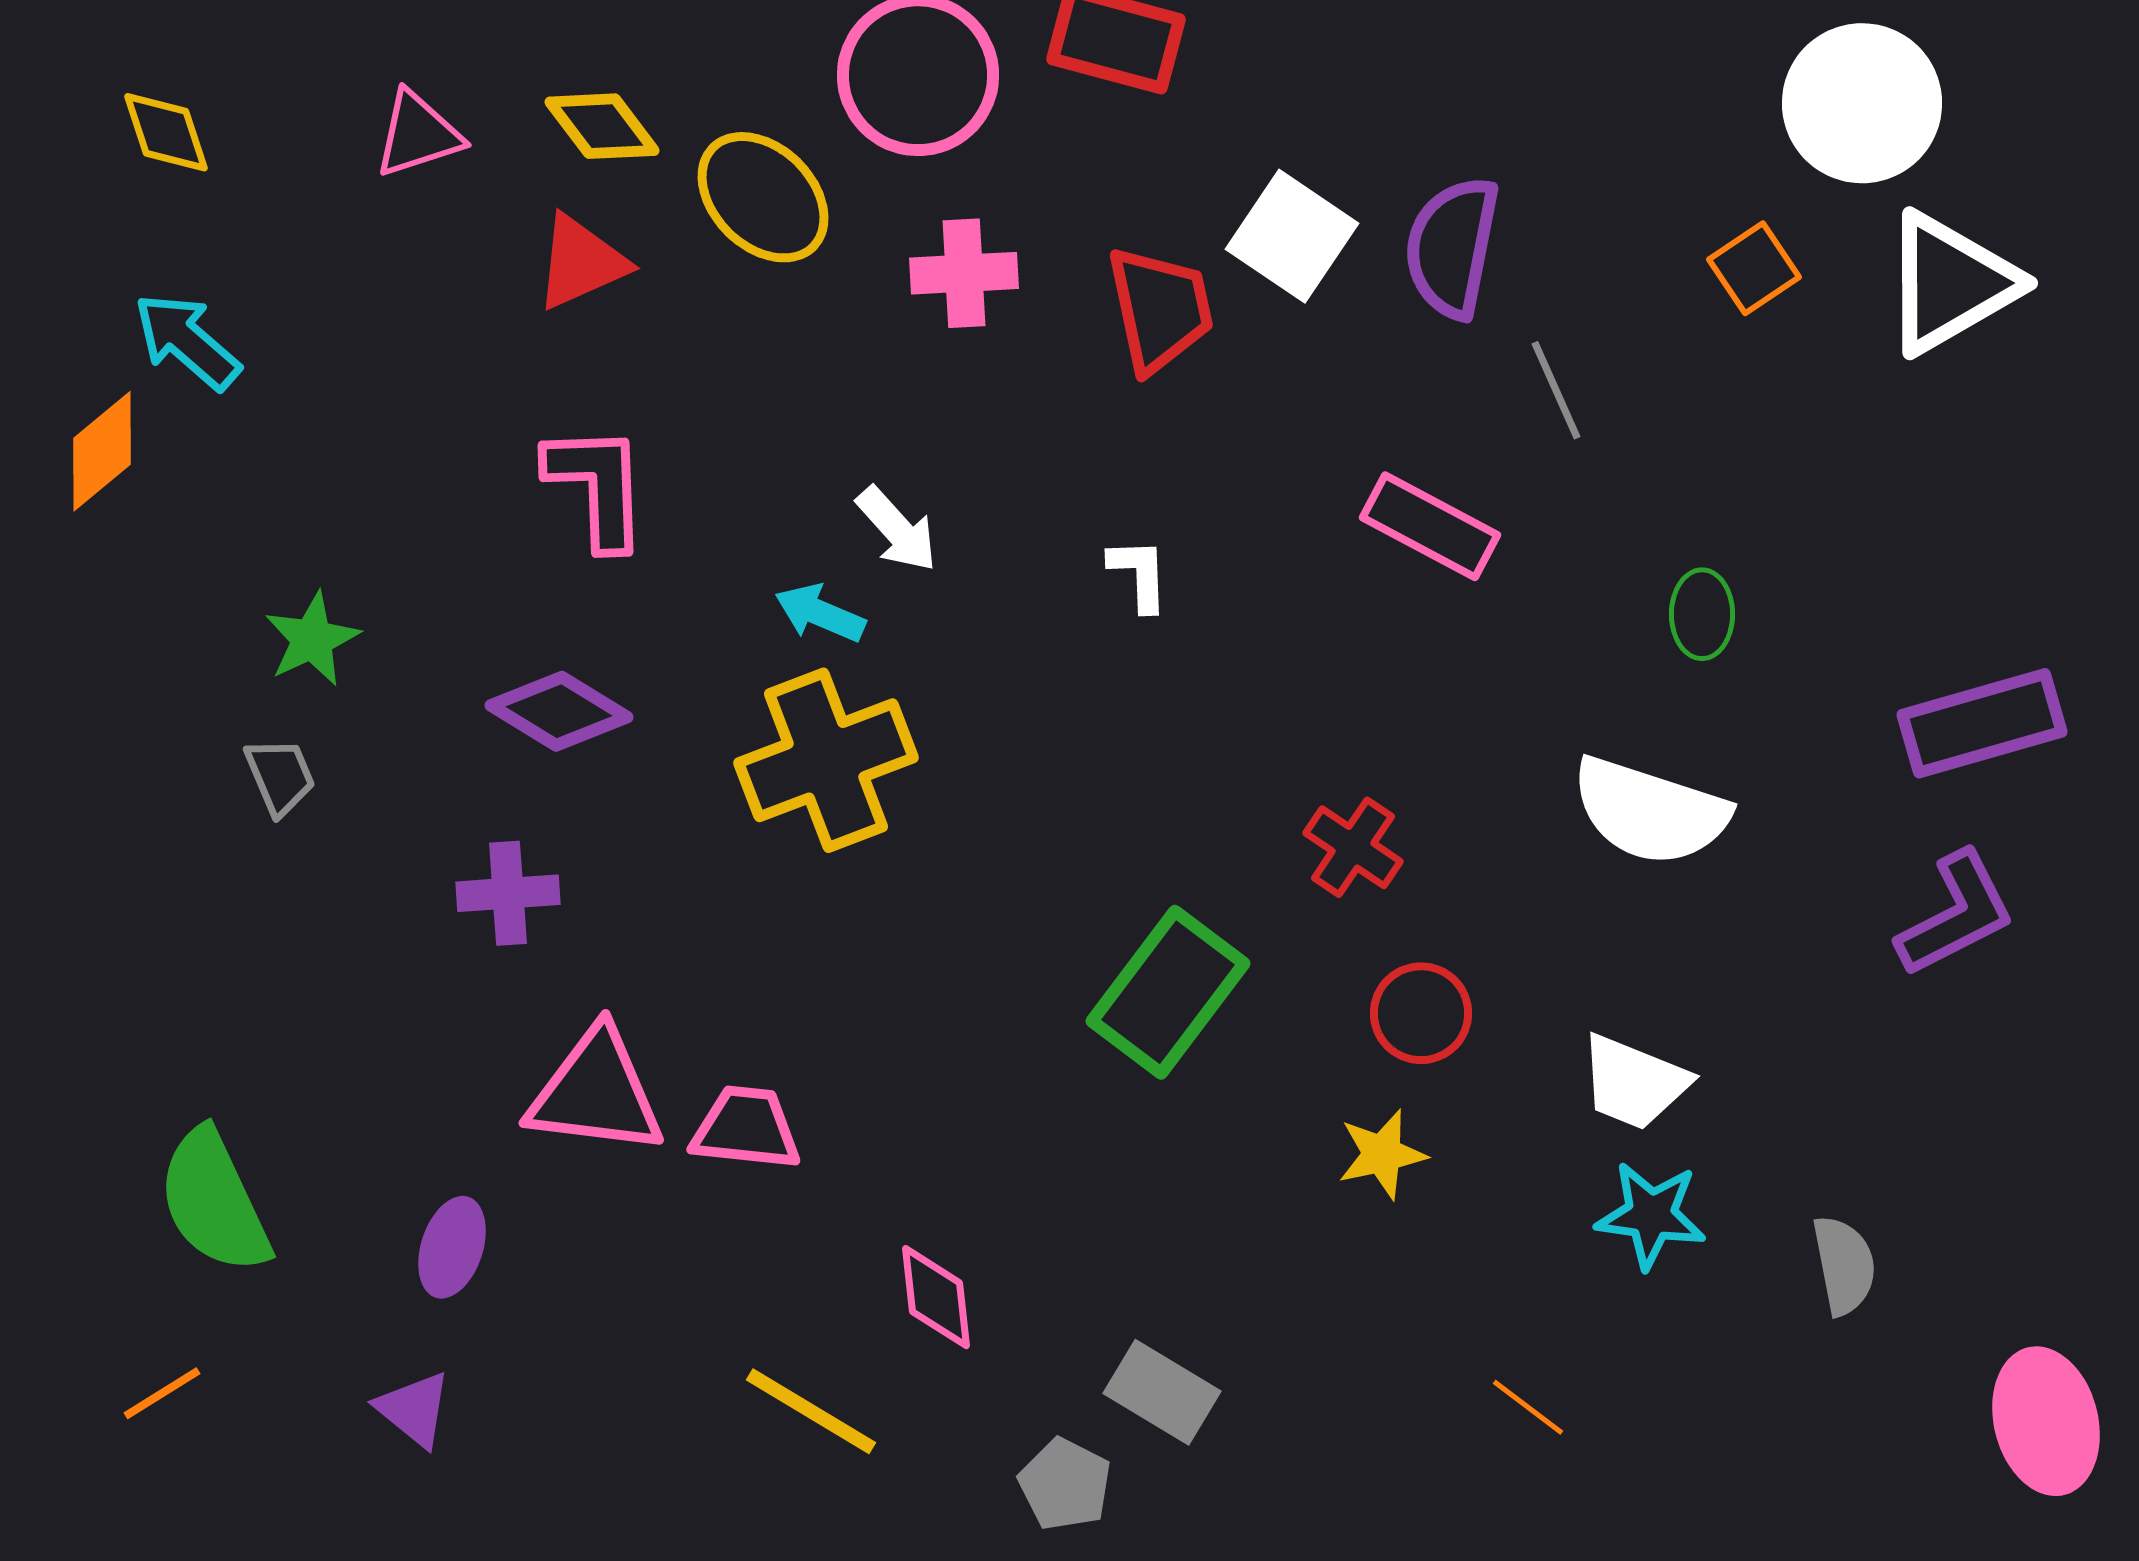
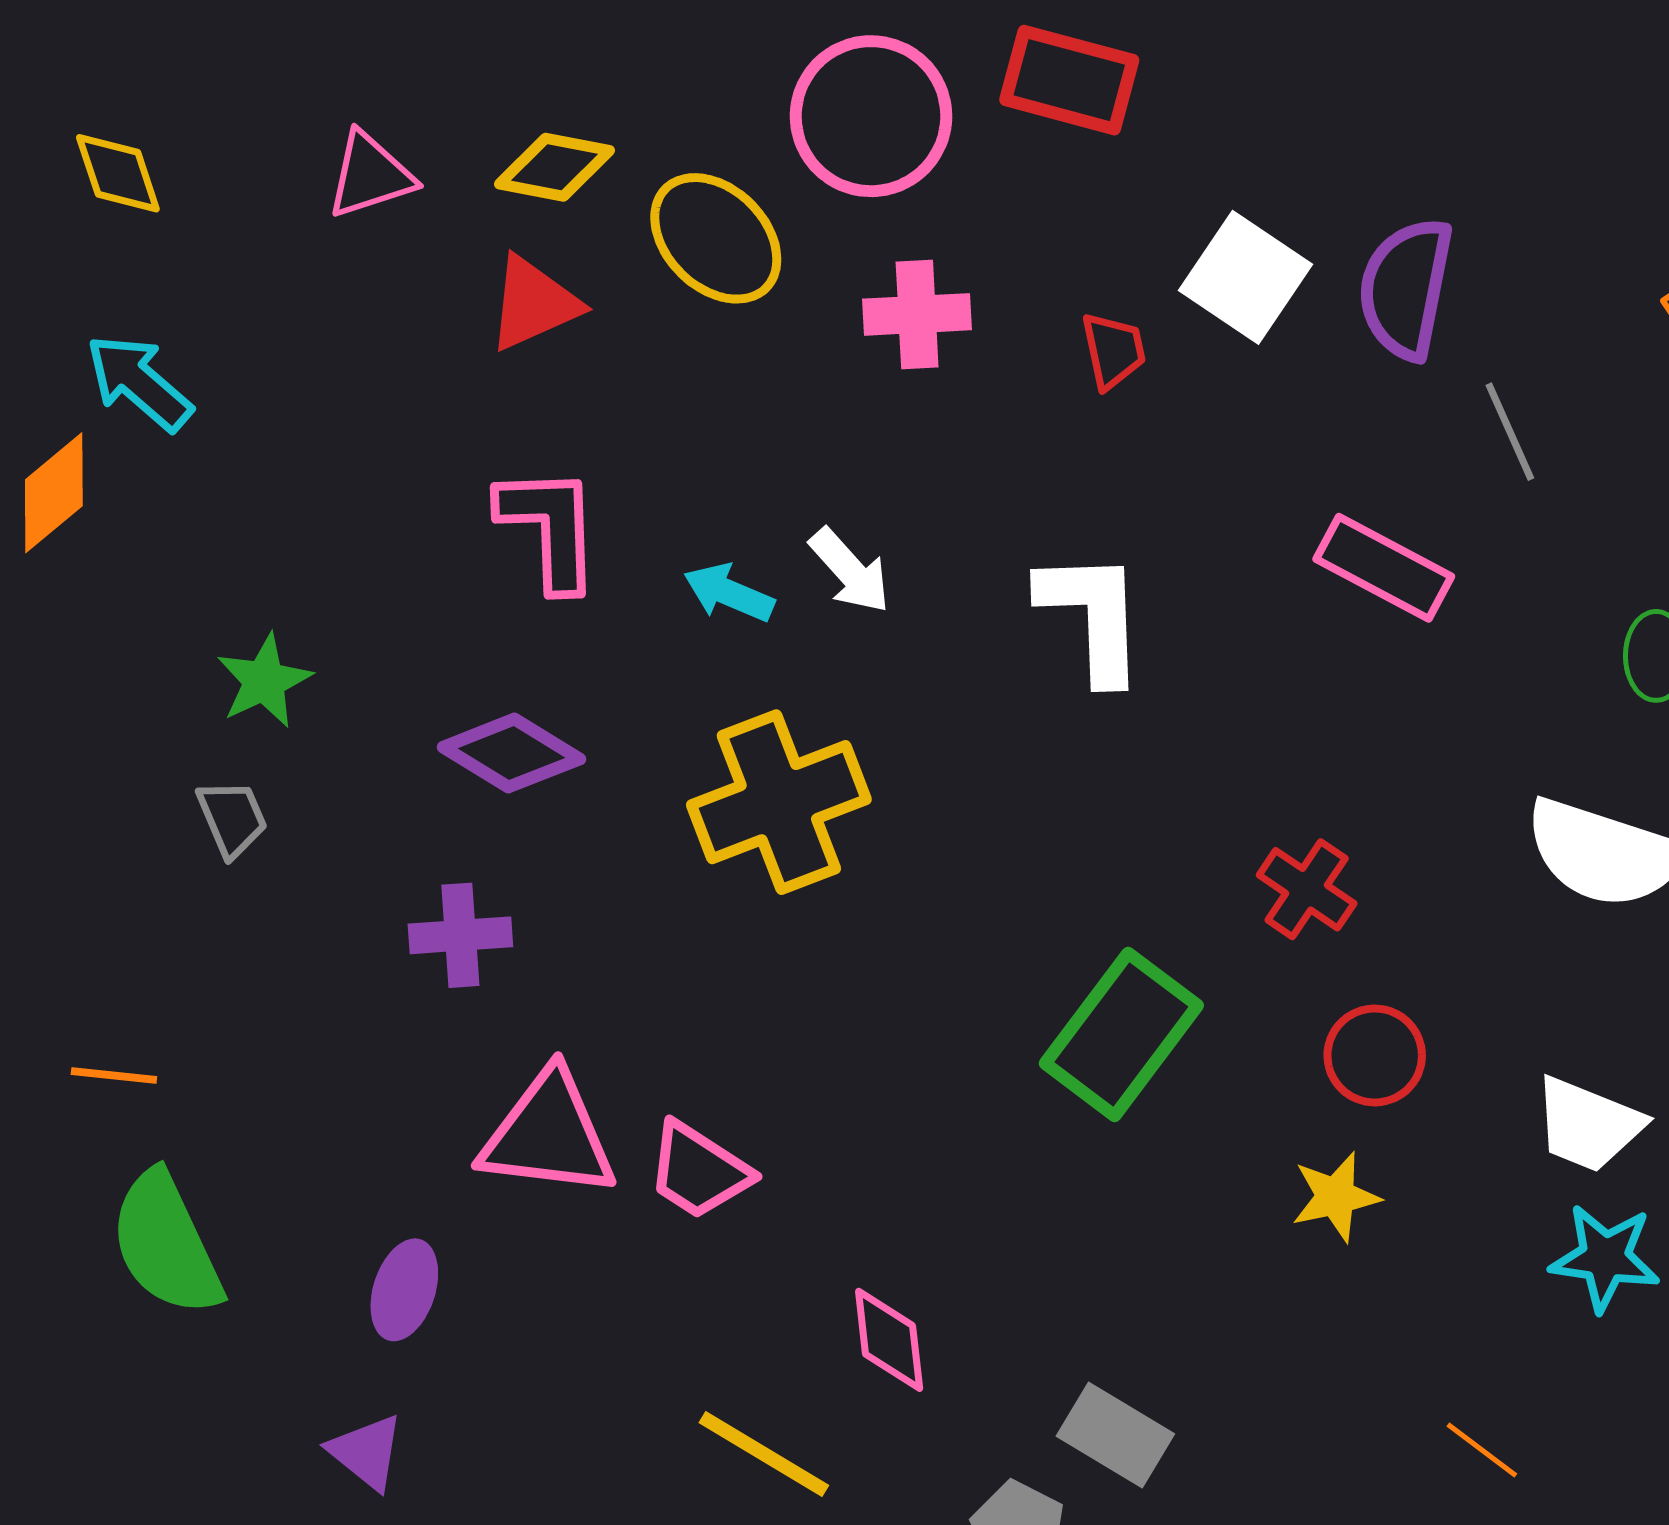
yellow diamond: (602, 126) -> (555, 167), turned -42
red trapezoid: (1160, 309) -> (1113, 350), size x0.6
white L-shape: (1139, 574) -> (1092, 616), size x1.8
cyan arrow: (820, 613) -> (729, 593), moved
pink trapezoid: (746, 1128) -> (699, 1171), turned -153
orange line: (162, 1393) -> (114, 1076), moved, turned 38

